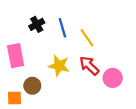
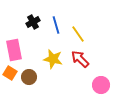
pink circle: (113, 78) -> (101, 85), moved
orange square: (14, 98) -> (10, 73), moved, turned 32

